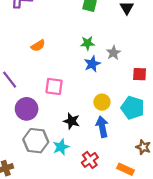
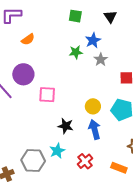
orange semicircle: (38, 46) -> (28, 39), moved
blue star: (92, 64) -> (93, 40), moved
purple circle: (27, 109) -> (23, 74), moved
gray hexagon: (36, 141) -> (33, 160), moved

